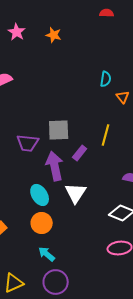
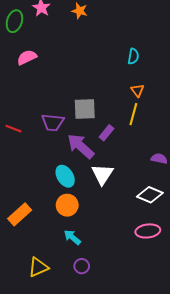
orange triangle: (123, 97) -> (137, 90), moved
purple arrow: (55, 166) -> (81, 146), turned -36
purple circle: (56, 282) -> (82, 266), size x0.6

